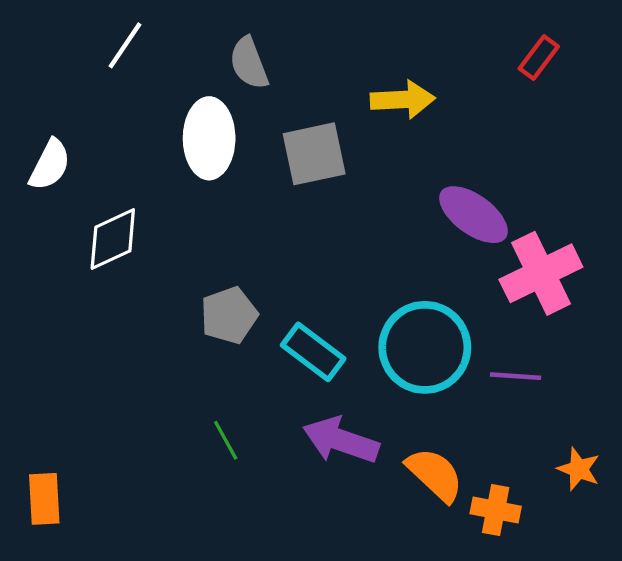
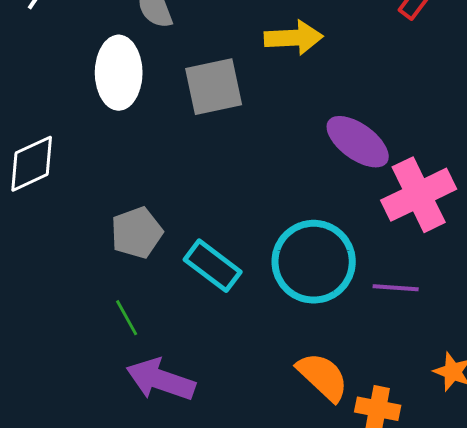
green line: (226, 440) -> (127, 318), moved
purple arrow: (341, 440) -> (161, 380), moved

